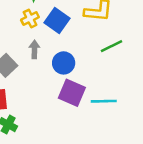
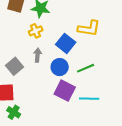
blue square: (57, 20) -> (66, 43), moved
green line: (112, 46) -> (86, 68), moved

